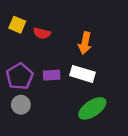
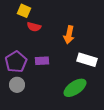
yellow square: (17, 25) -> (24, 11), moved
white rectangle: (82, 74) -> (87, 60), moved

